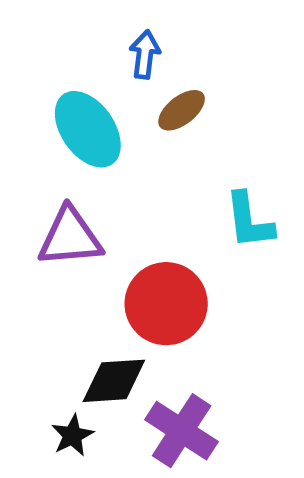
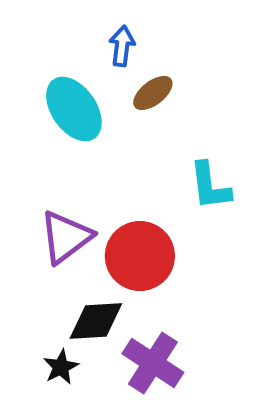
purple triangle: (70, 237) -> (66, 237), moved, turned -32

